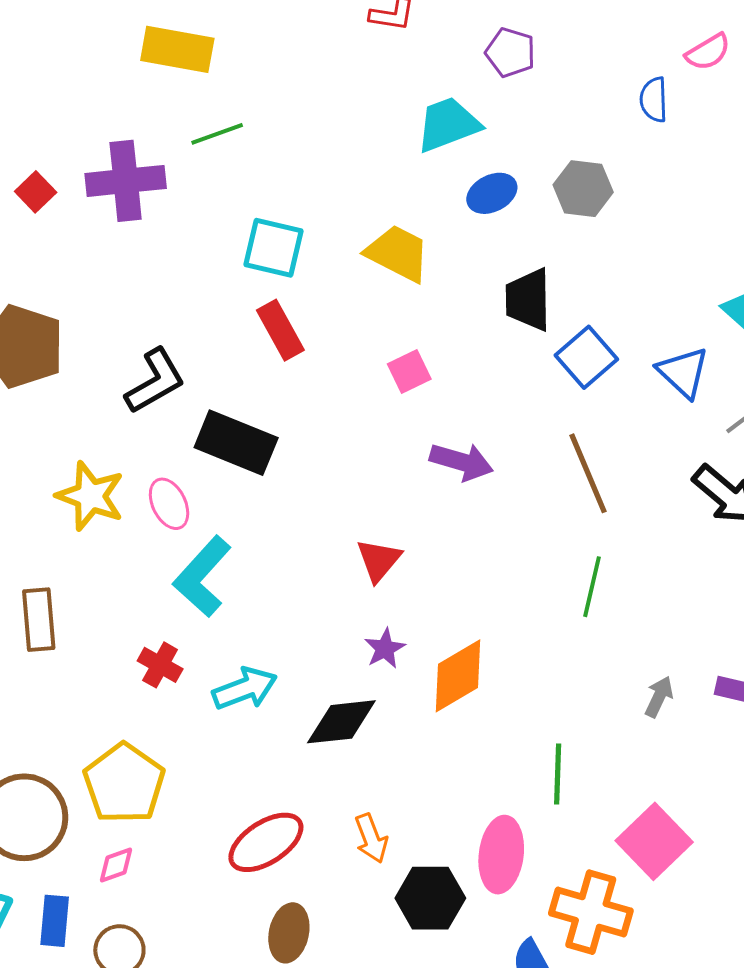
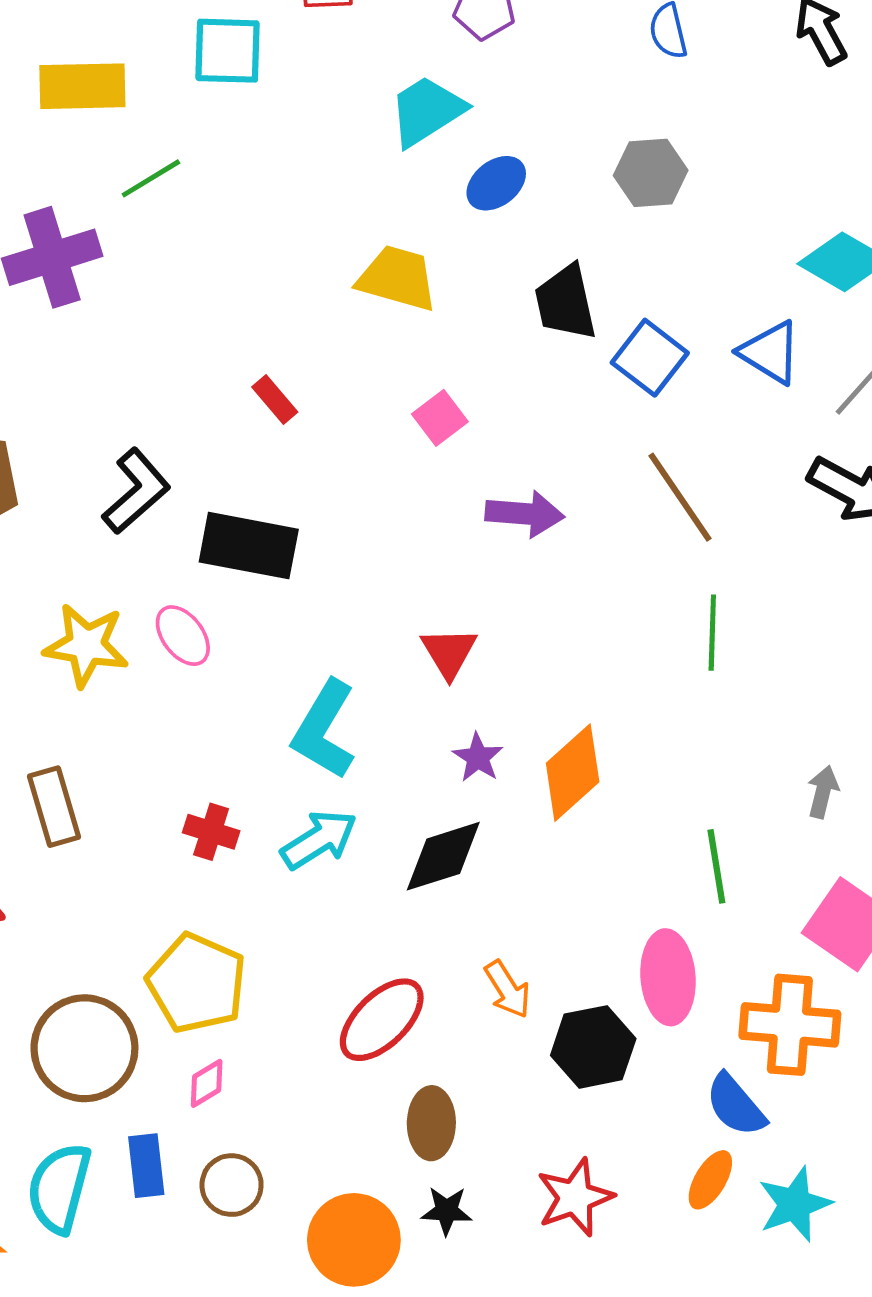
gray hexagon: (583, 189) -> (651, 173), moved
cyan square: (273, 248) -> (228, 51), moved
red rectangle: (280, 330) -> (275, 399), size x0.7
cyan L-shape: (202, 576) -> (324, 730), moved
gray arrow: (659, 697) -> (823, 792), moved

